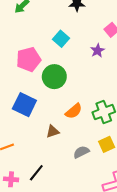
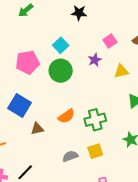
green circle: (54, 77) -> (61, 71), moved
brown triangle: (53, 131) -> (37, 129), moved

